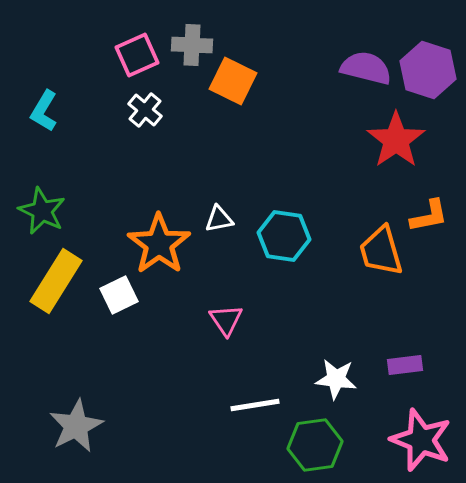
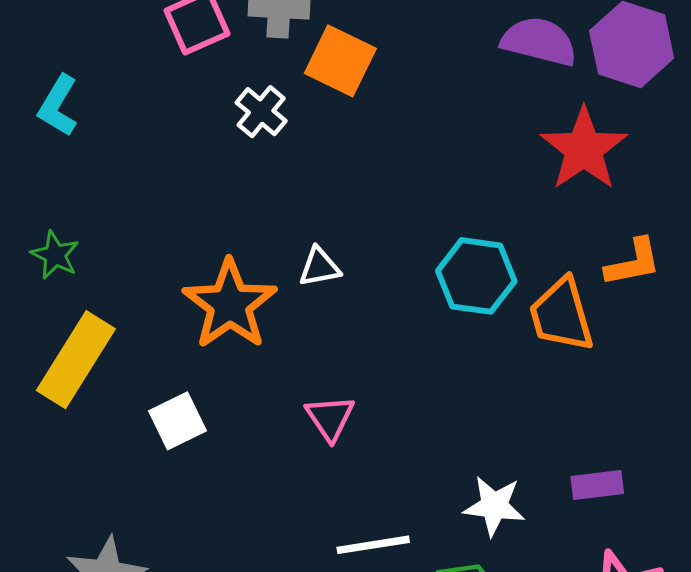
white cross: (145, 110) -> (261, 112), moved
green star: (42, 211) -> (55, 255), size x0.7
cyan hexagon: (284, 236) -> (476, 276), moved
white square: (119, 295) -> (178, 421), moved

